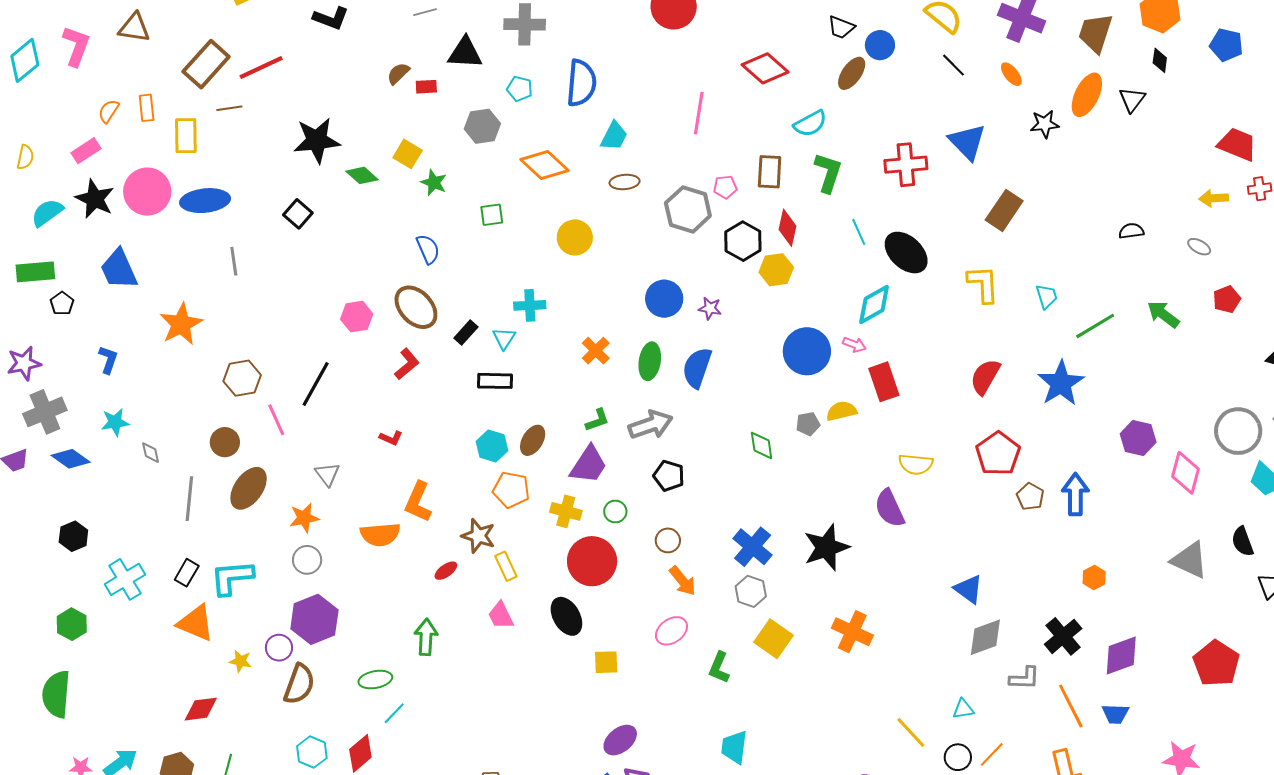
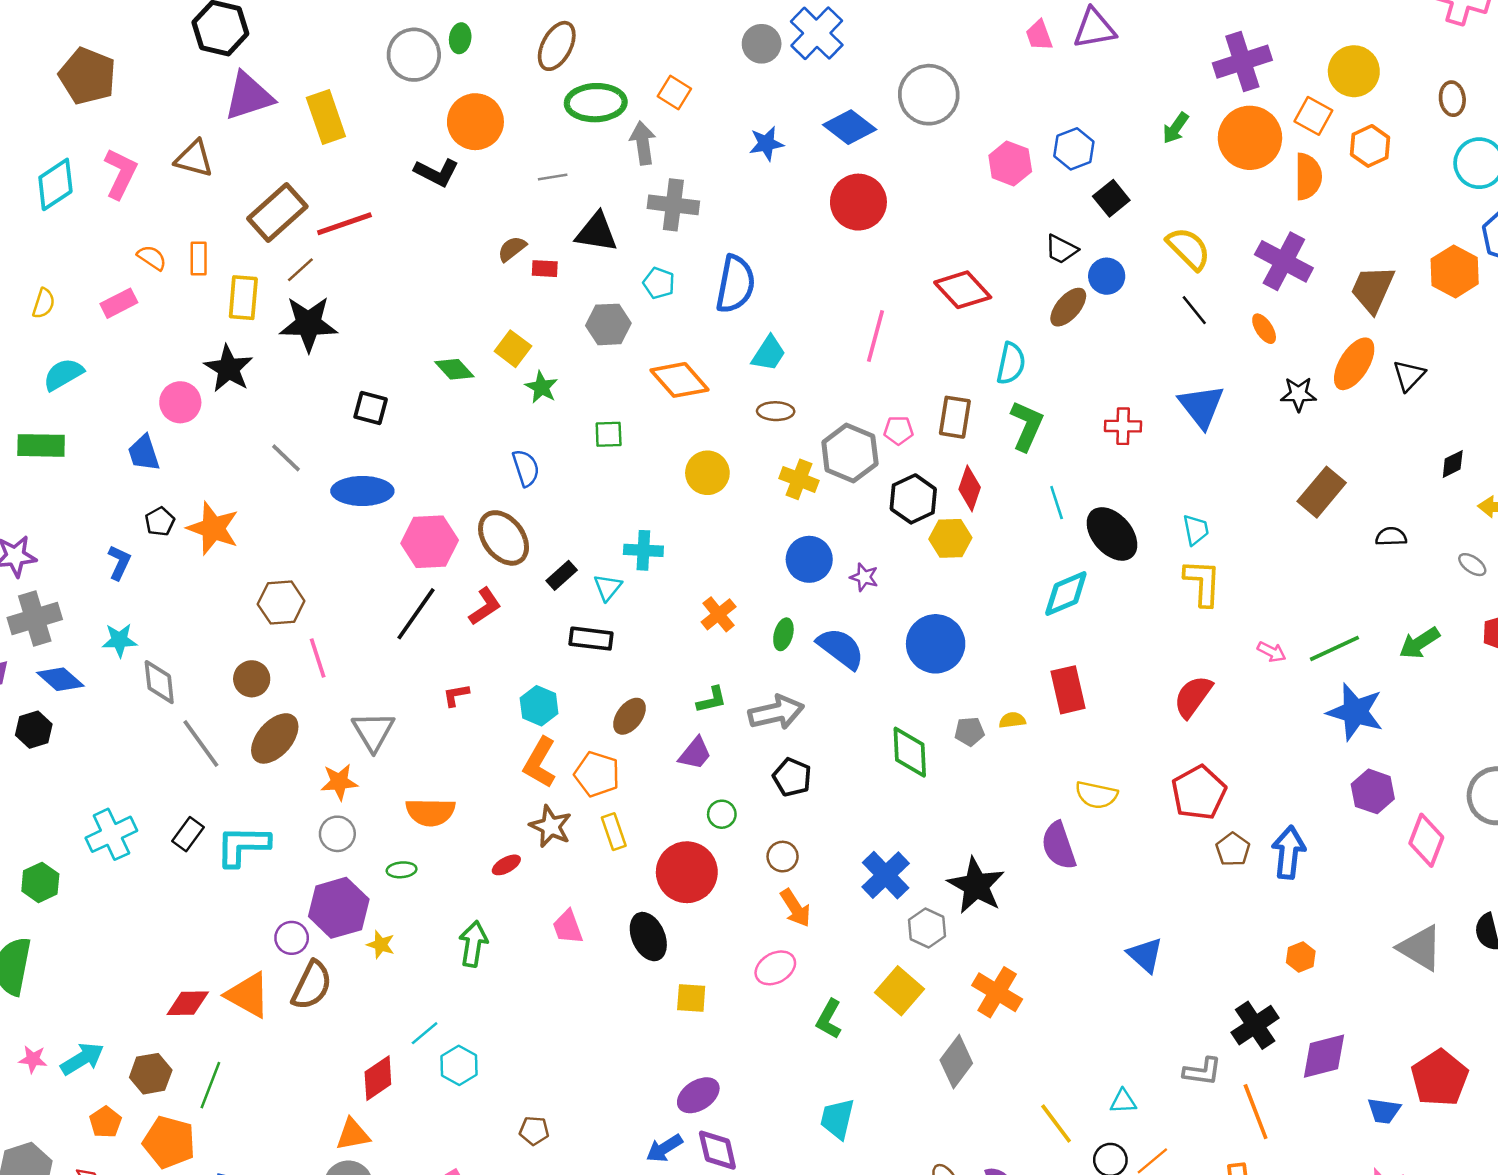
black diamond: (1160, 60) -> (1453, 464), moved, turned 50
brown line: (229, 108) -> (300, 270), turned -40
orange semicircle: (109, 111) -> (152, 258), turned 85
cyan semicircle: (810, 124) -> (1011, 363), turned -56
black star: (317, 140) -> (308, 324), moved
red cross: (906, 165) -> (1123, 426), size x0.7
pink circle: (147, 192) -> (180, 402), moved, size x0.7
black star: (95, 199) -> (229, 369), moved
blue ellipse: (205, 201) -> (362, 491), moved
brown rectangle: (1004, 210) -> (1322, 492), moved
black square: (298, 214) -> (371, 408), turned -32
gray line: (234, 261) -> (286, 458), turned -44
blue trapezoid: (119, 269) -> (144, 453), size x0.7
cyan trapezoid: (1047, 296) -> (1196, 530), moved
black pentagon: (62, 303) -> (160, 522), moved
green arrow: (1163, 314) -> (1419, 643), turned -76
pink hexagon: (357, 317) -> (430, 542), size x1.4
orange star: (181, 324) -> (213, 528), turned -30
pink arrow: (854, 345) -> (1272, 652), moved
blue circle: (807, 351) -> (936, 644), moved
green ellipse: (650, 361) -> (783, 634), size x0.7
blue semicircle: (697, 368) -> (841, 648), turned 102
blue star: (1061, 383) -> (1355, 712), moved, turned -30
black line: (316, 384) -> (416, 614), moved
yellow semicircle: (842, 411) -> (1012, 720), size x0.7
red L-shape: (391, 438) -> (456, 695), turned 140
green diamond: (762, 445) -> (910, 752), size x1.4
cyan hexagon: (492, 446) -> (539, 706), moved
gray diamond: (151, 453) -> (159, 682), size x1.6
purple trapezoid: (589, 465) -> (695, 753), size x0.7
gray triangle: (327, 474) -> (373, 731), size x1.4
gray line: (189, 499) -> (201, 744), turned -48
orange L-shape: (418, 502) -> (540, 763), moved
yellow cross: (566, 511) -> (799, 479), moved
black hexagon: (73, 536) -> (34, 730), moved
black star: (826, 547) -> (976, 886), turned -30
yellow rectangle: (506, 566) -> (614, 832), moved
gray hexagon: (751, 591) -> (927, 928), moved
orange triangle: (196, 623) -> (248, 995), moved
gray diamond: (985, 637) -> (956, 1062), moved, turned -39
yellow star: (240, 661) -> (381, 945), moved
green ellipse: (375, 680) -> (402, 870), moved, size x0.7
blue trapezoid: (1115, 714) -> (1384, 1111), moved
cyan hexagon: (312, 752) -> (459, 1065), moved

